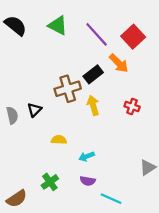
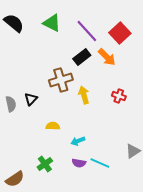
black rectangle: (93, 74) -> (82, 57), moved
cyan line: (111, 199) -> (100, 163), moved

